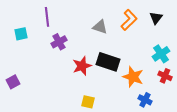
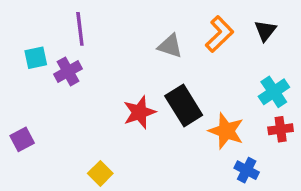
purple cross: (59, 42) -> (68, 71), moved
black rectangle: (108, 62) -> (184, 105), turned 40
red cross: (165, 76) -> (281, 129), turned -32
yellow square: (88, 102) -> (100, 173), moved, turned 32

